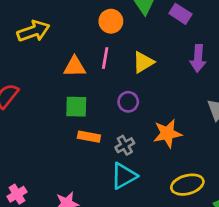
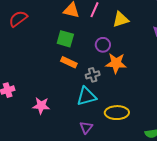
orange star: (167, 133) -> (116, 63), moved
yellow ellipse: (187, 185) -> (117, 113), moved

